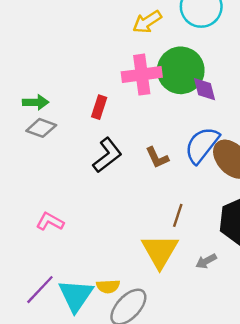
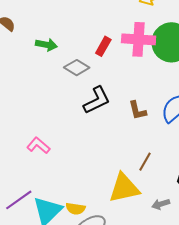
red rectangle: (99, 107) -> (103, 46), moved
gray diamond: (41, 128) -> (77, 68), moved
yellow triangle: (160, 251) -> (124, 188), turned 36

